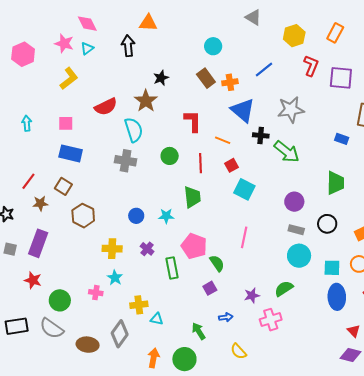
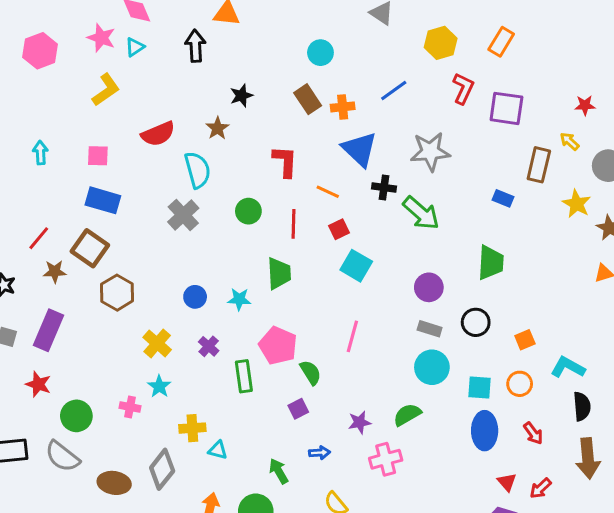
brown star: (146, 101) -> (217, 128), size x0.7
gray cross: (126, 161) -> (183, 215), turned 35
brown square: (63, 186) -> (90, 248), size x1.4
yellow cross: (112, 249) -> (157, 343), turned 36

